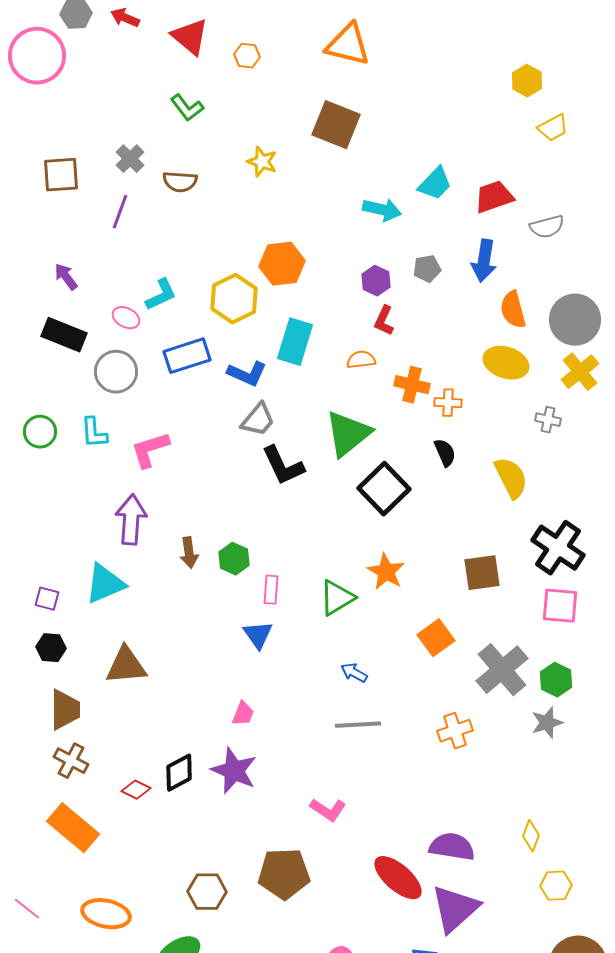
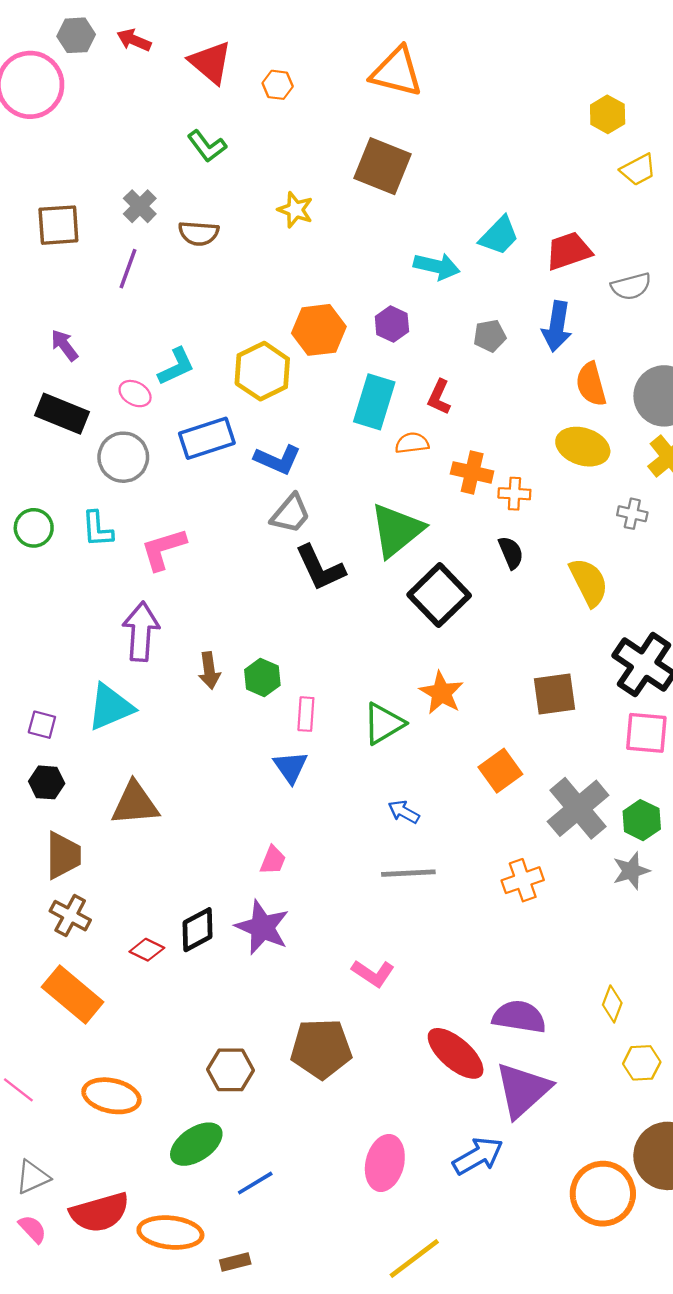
purple hexagon: (376, 281) -> (392, 324), moved
cyan rectangle: (295, 342) -> (374, 402), moved

